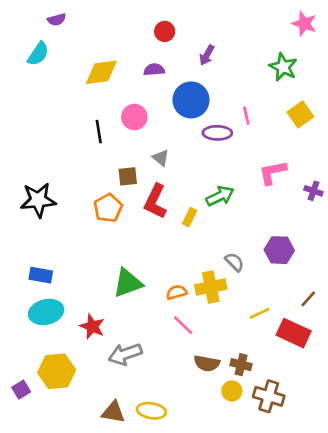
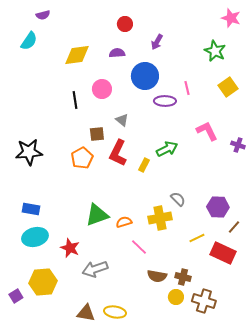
pink L-shape: (273, 172) -> (207, 131), turned 75
purple hexagon: (279, 250) -> (218, 207), moved
orange semicircle: (176, 292) -> (124, 222), moved

